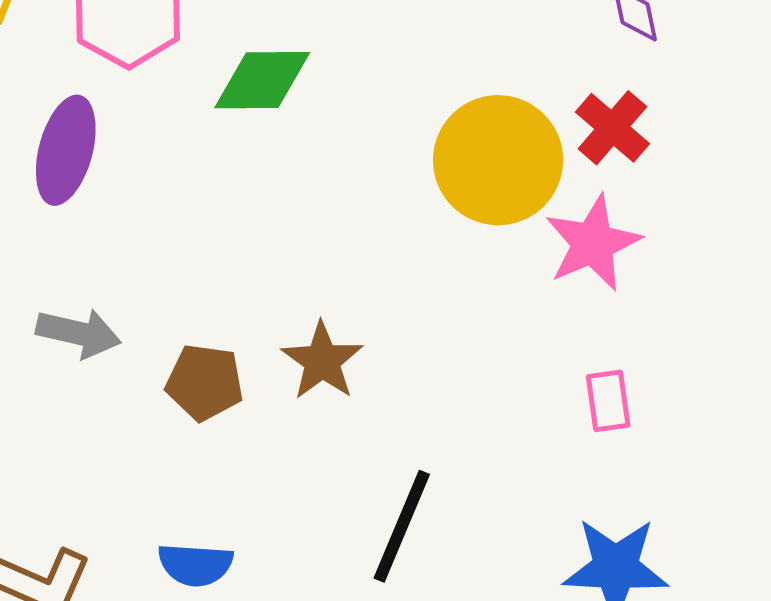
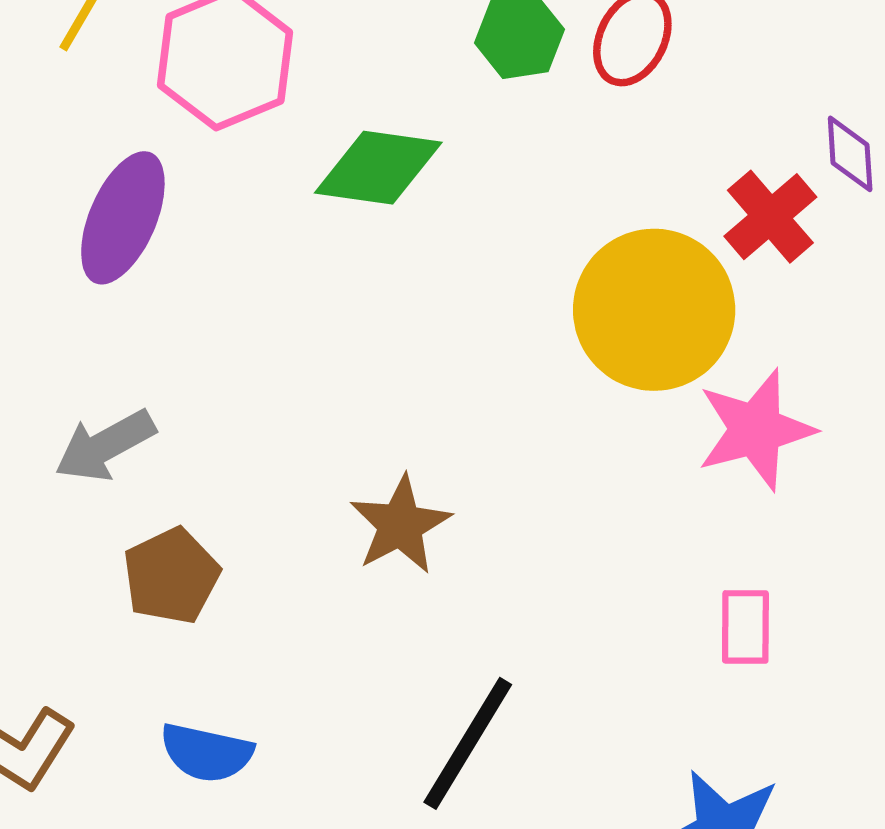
red cross: (612, 128) -> (770, 217), moved
gray arrow: (79, 333) -> (105, 446), turned 130
brown pentagon: (205, 382) -> (171, 576), moved, turned 30

